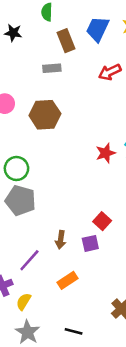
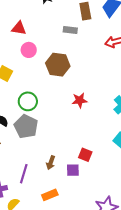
red star: (106, 153) -> (80, 100), moved
red square: (102, 221) -> (85, 155), turned -32
purple line: (29, 260) -> (24, 174), turned -36

